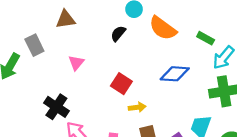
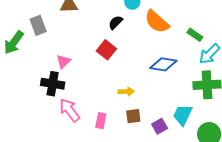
pink triangle: (76, 63) -> (63, 61), moved
red square: (121, 84) -> (106, 50), moved
black cross: (56, 107) -> (53, 84), turned -30

